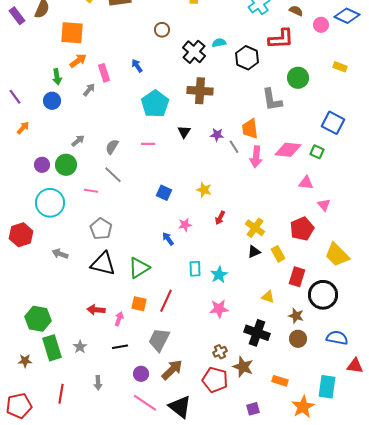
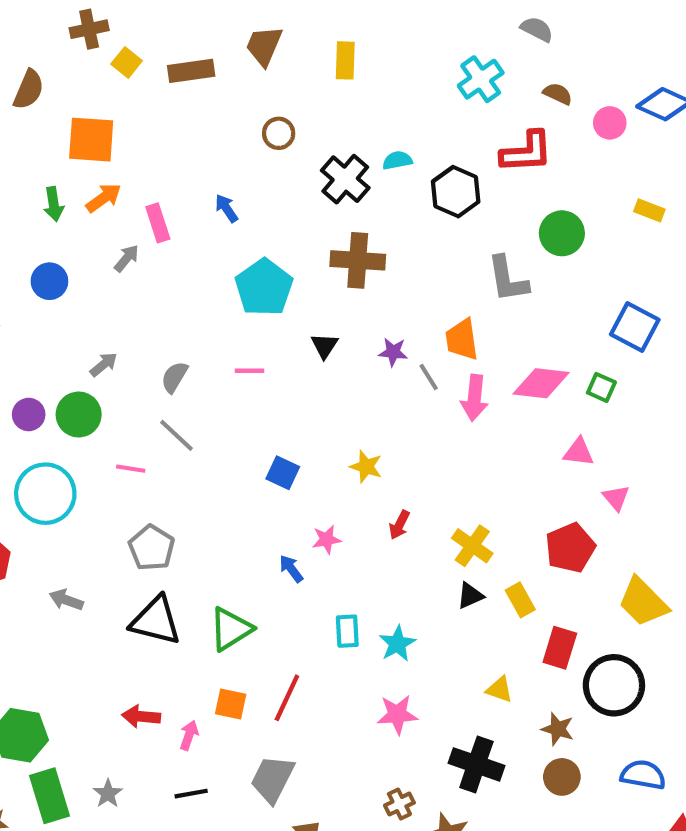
green arrow: (57, 77) -> (54, 204), moved

